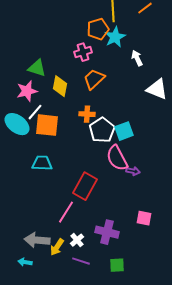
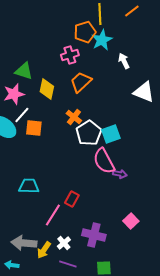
orange cross: (87, 114) -> (74, 117), turned 35
orange square: (47, 125) -> (34, 128), size x0.7
cyan trapezoid: (42, 163) -> (29, 186), moved
red rectangle: (85, 186) -> (72, 199), moved, size x0.6
pink square: (144, 218) -> (131, 221), turned 35

